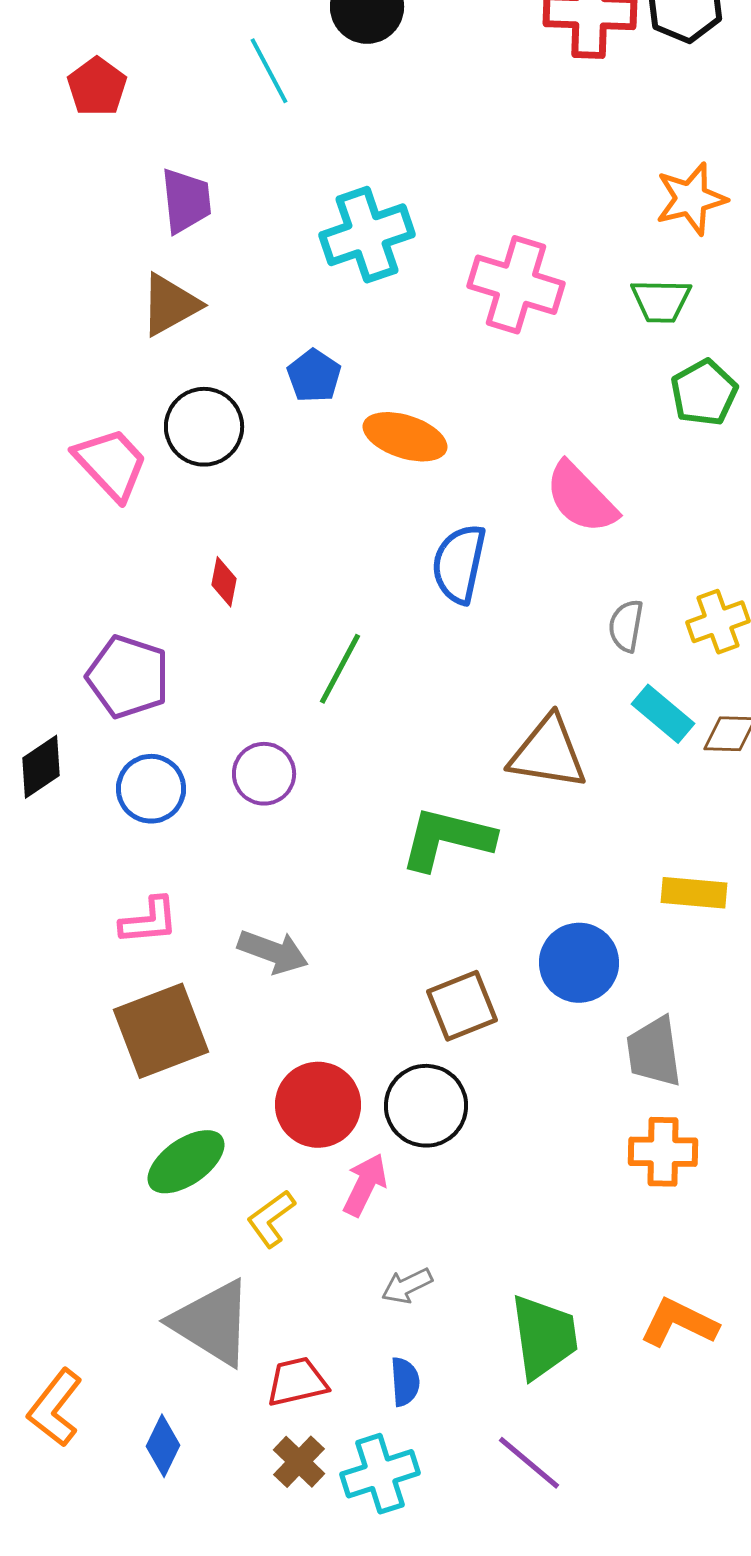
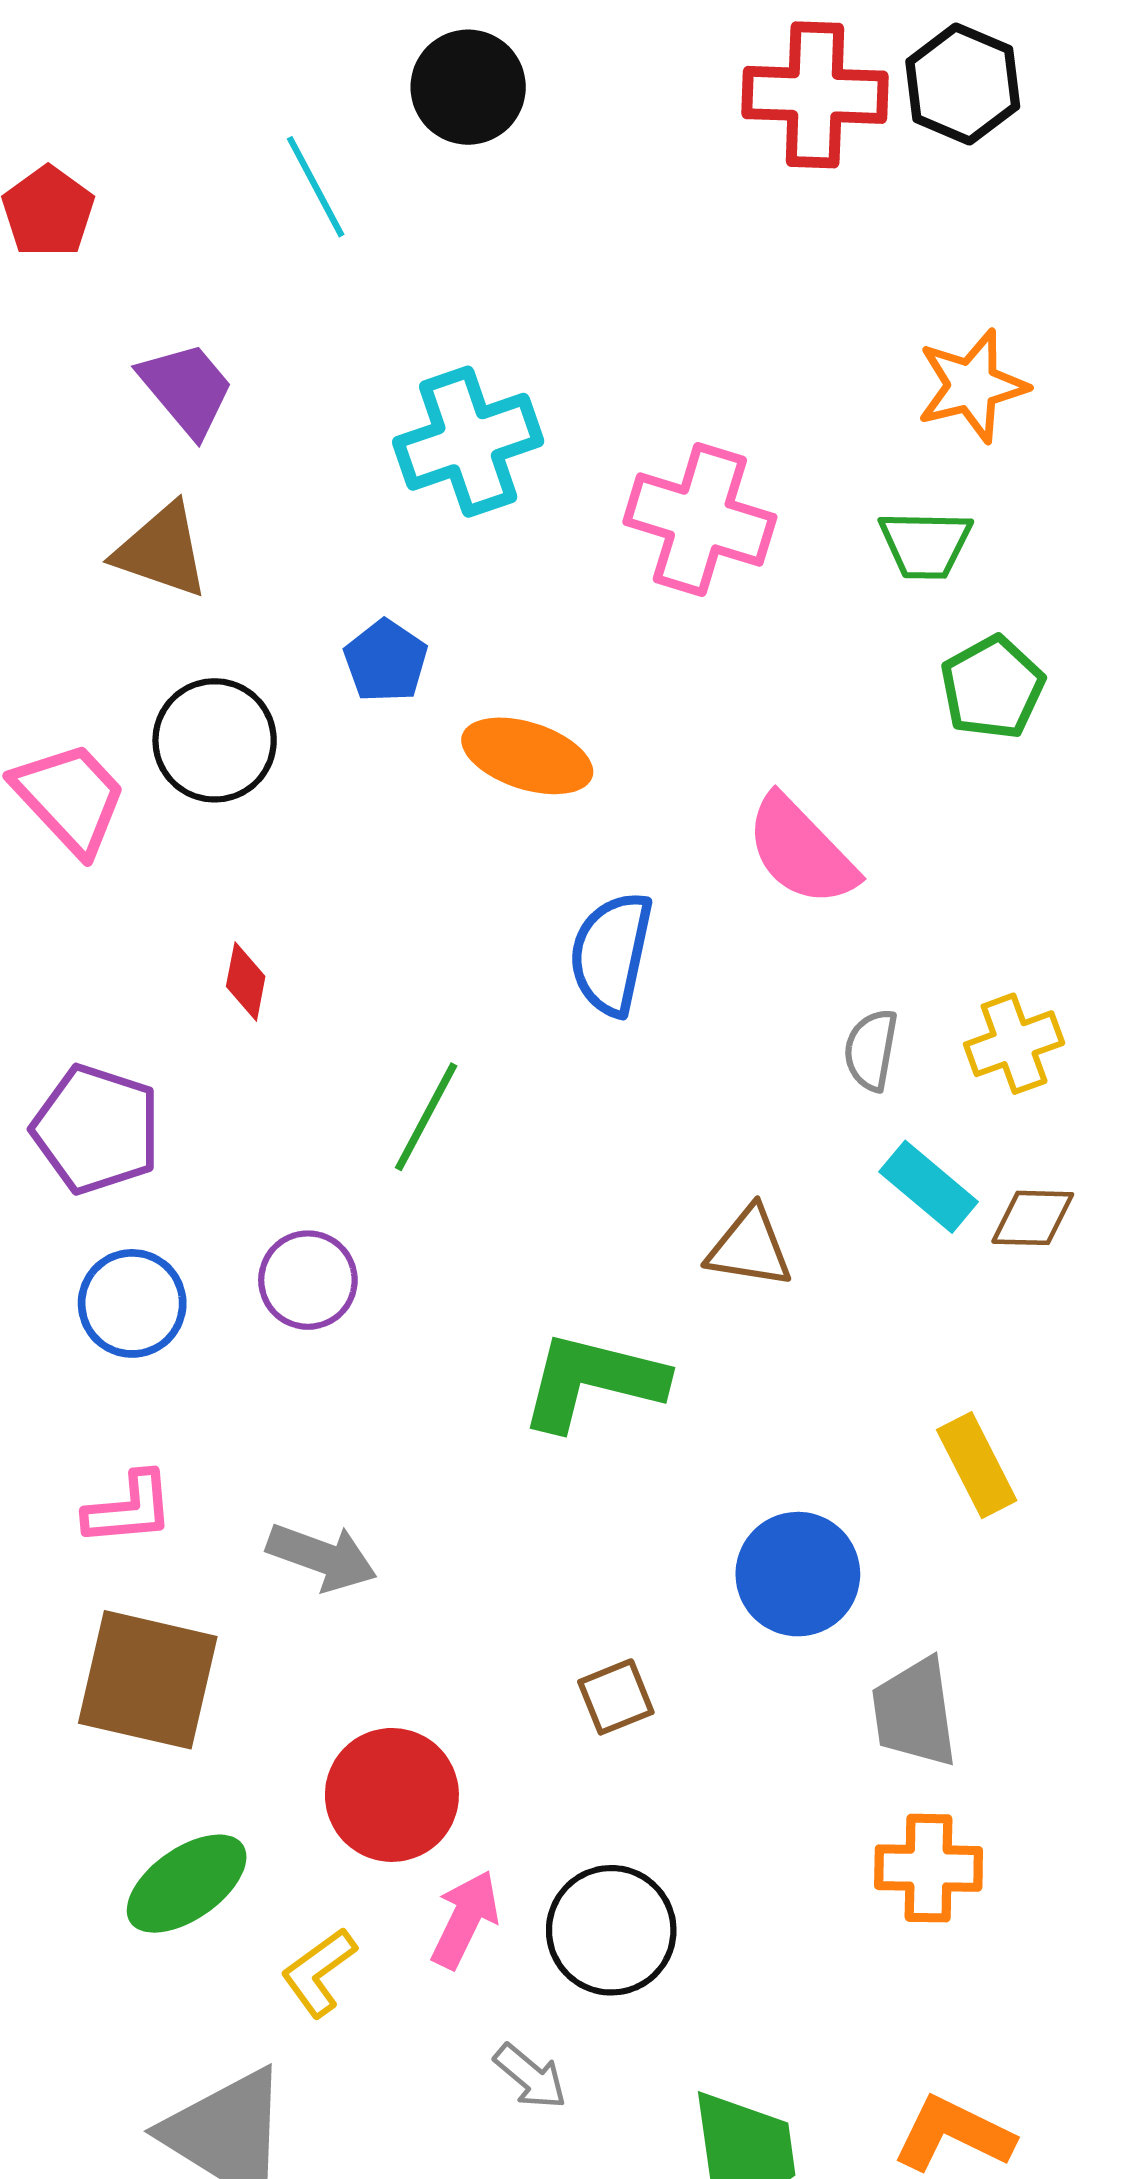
purple trapezoid: (186, 201) -> (187, 389), turned -34
brown triangle: (170, 305) -> (162, 551), turned 48
brown triangle: (548, 753) -> (750, 1247), size x0.7
yellow rectangle: (694, 893) -> (977, 1465), turned 58
brown square: (462, 1006) -> (616, 1697), moved, size x0.7
brown square: (161, 1031) -> (148, 1680), turned 34
black circle: (426, 1106) -> (611, 1930), moved
gray arrow: (407, 1286) -> (530, 2076), turned -114

